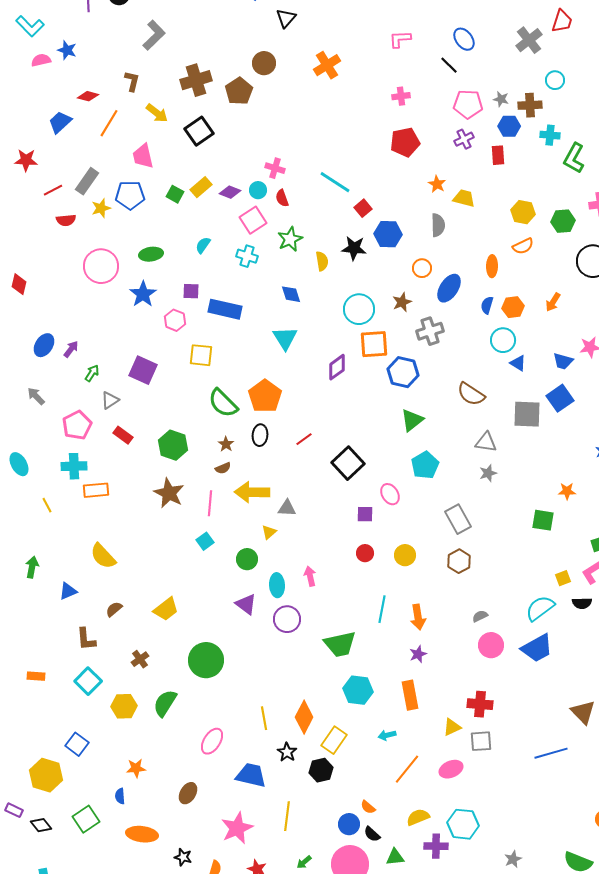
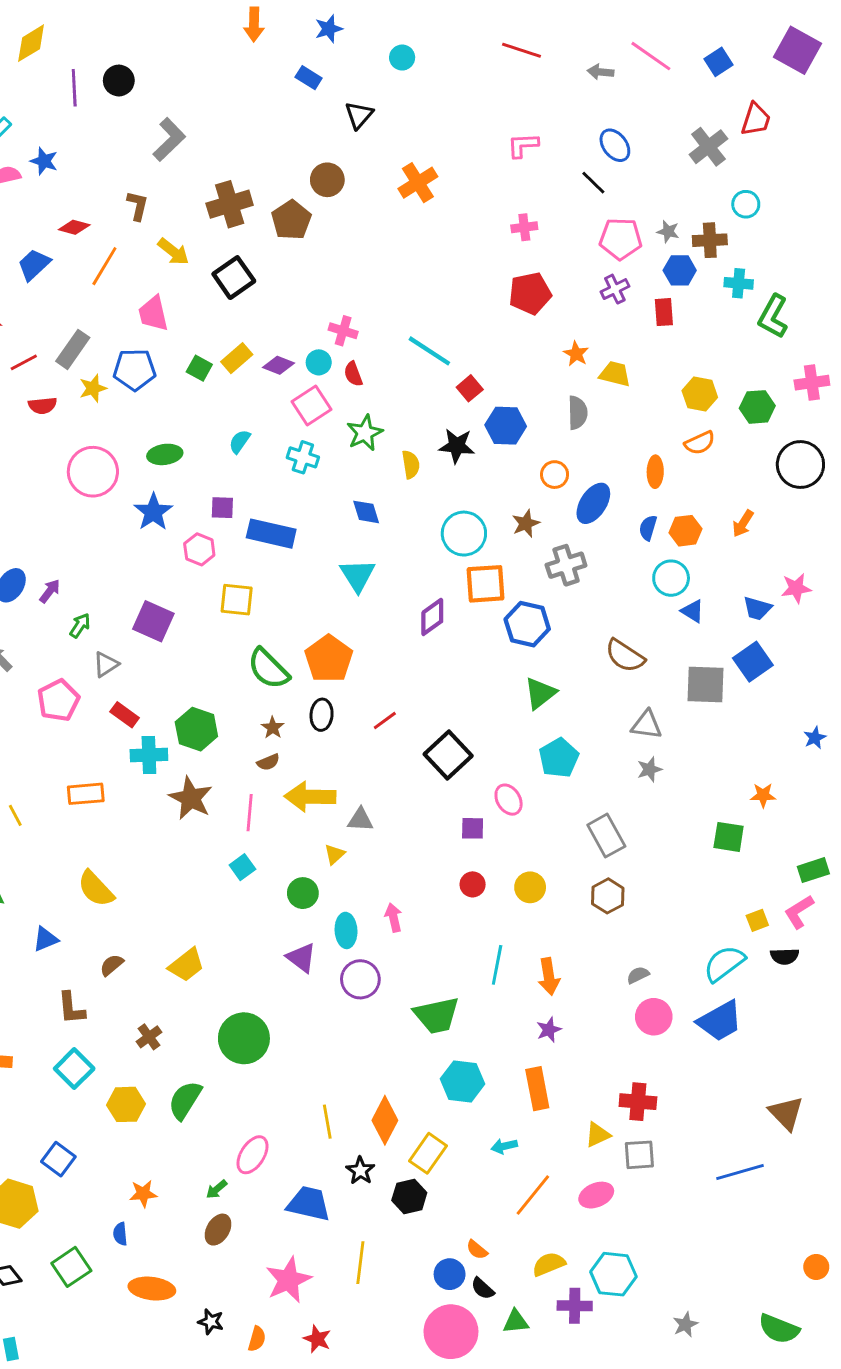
cyan cross: (74, 466) -> (149, 755), moved
green arrow: (304, 862) -> (217, 1189), moved

